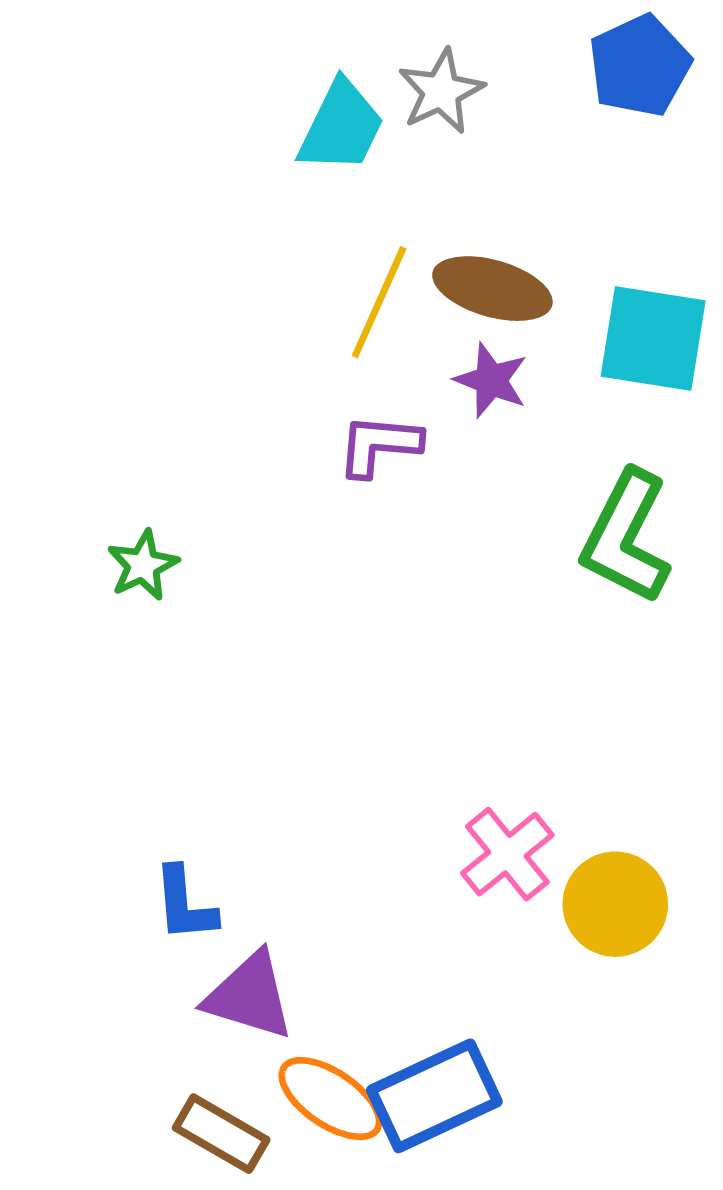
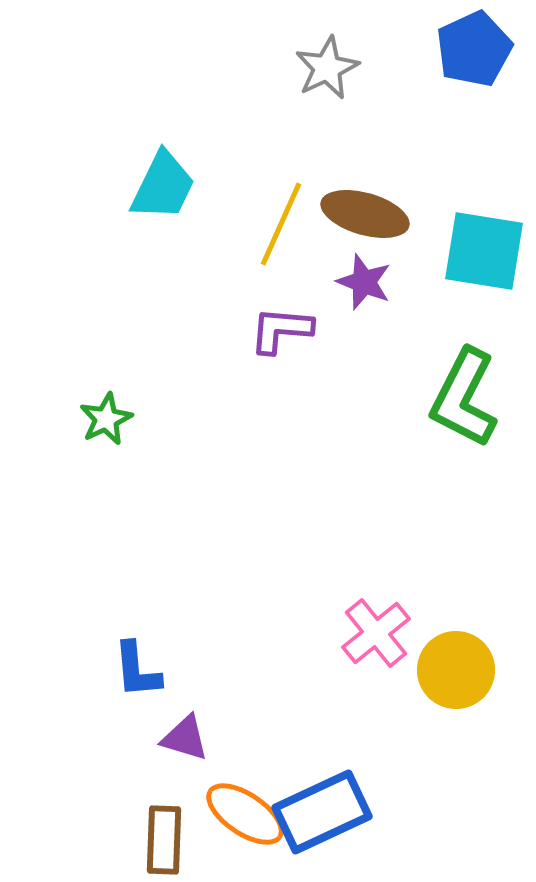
cyan trapezoid: (341, 127) -> (163, 186), moved
purple triangle: (249, 996) -> (185, 738), size x0.7
brown rectangle: (221, 1134) -> (164, 840), turned 62

